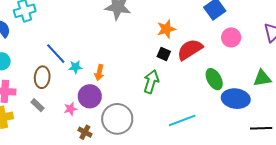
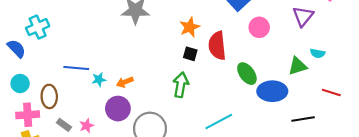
red semicircle: (190, 50) -> (217, 46), turned -56
blue line: (56, 54) -> (76, 68), turned -35
orange arrow: (99, 73) -> (125, 82), turned 63
brown ellipse: (42, 77) -> (49, 96), moved
pink star: (70, 109) -> (87, 126), moved

